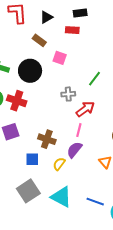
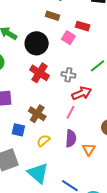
red rectangle: (72, 30) -> (83, 26), moved
brown rectangle: (39, 40) -> (53, 16), turned -32
red cross: (17, 101) -> (39, 73), moved
purple semicircle: (74, 150) -> (71, 138), moved, turned 132

